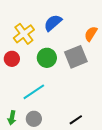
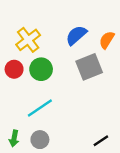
blue semicircle: (53, 23) -> (76, 35), moved
green circle: (47, 58) -> (41, 69), moved
black line: (76, 120) -> (101, 141), moved

